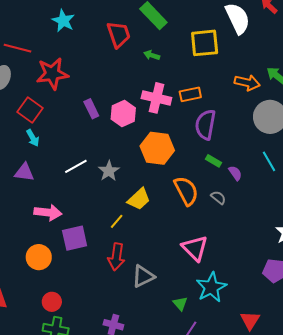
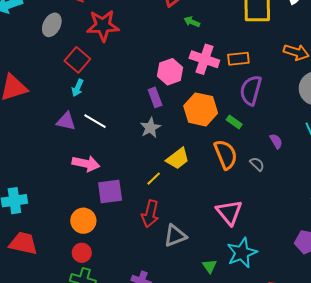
green arrow: (152, 55) -> (192, 22), moved
purple rectangle: (91, 109) -> (155, 97), moved
cyan arrow: (33, 138) -> (78, 88), turned 48
green rectangle: (213, 161) -> (234, 122), moved
white line: (76, 166) -> (95, 121), moved, turned 55
orange circle: (39, 257) -> (83, 221), moved

